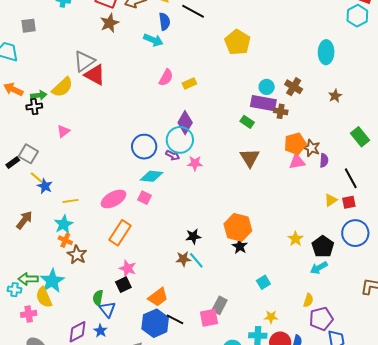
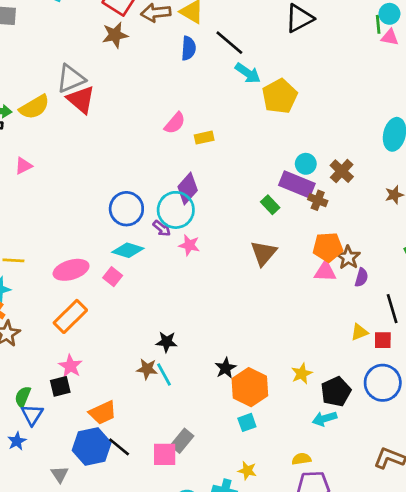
cyan arrow: (153, 40) -> (248, 73), moved
orange hexagon: (238, 227) -> (250, 387), moved
yellow semicircle: (308, 300) -> (301, 459), turned -128

